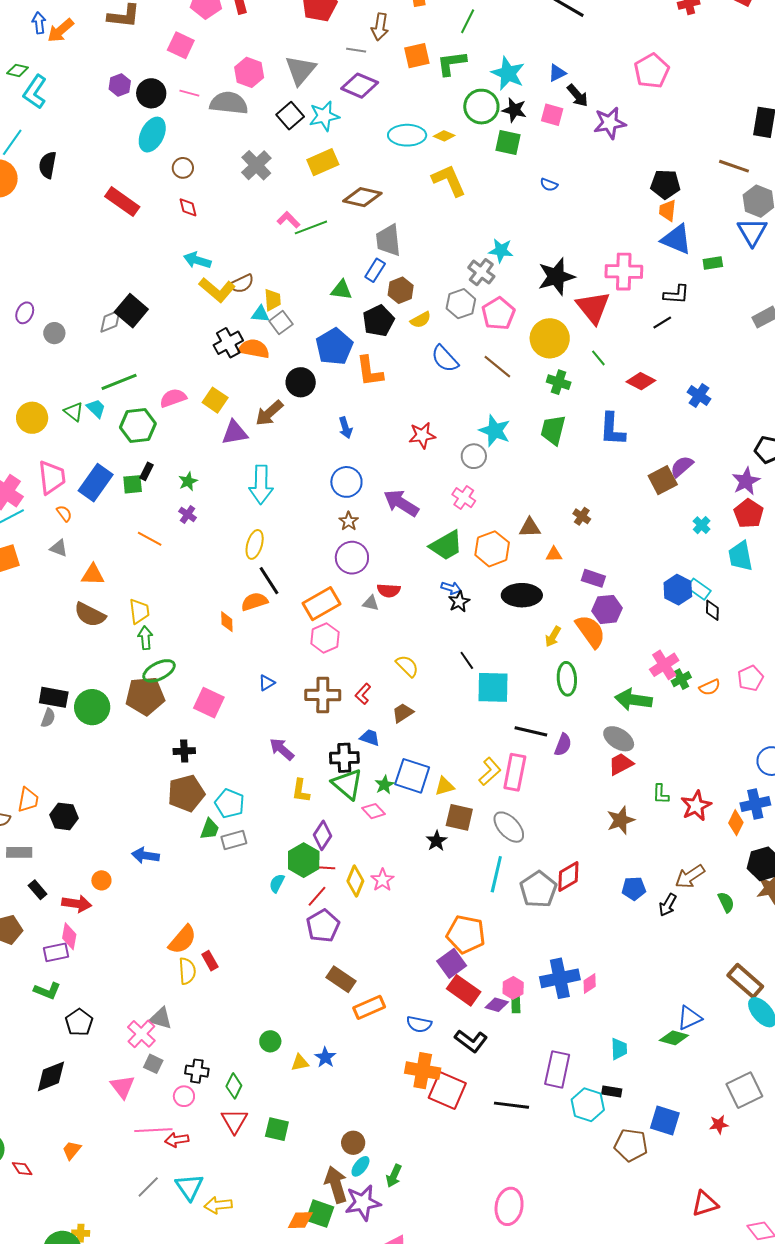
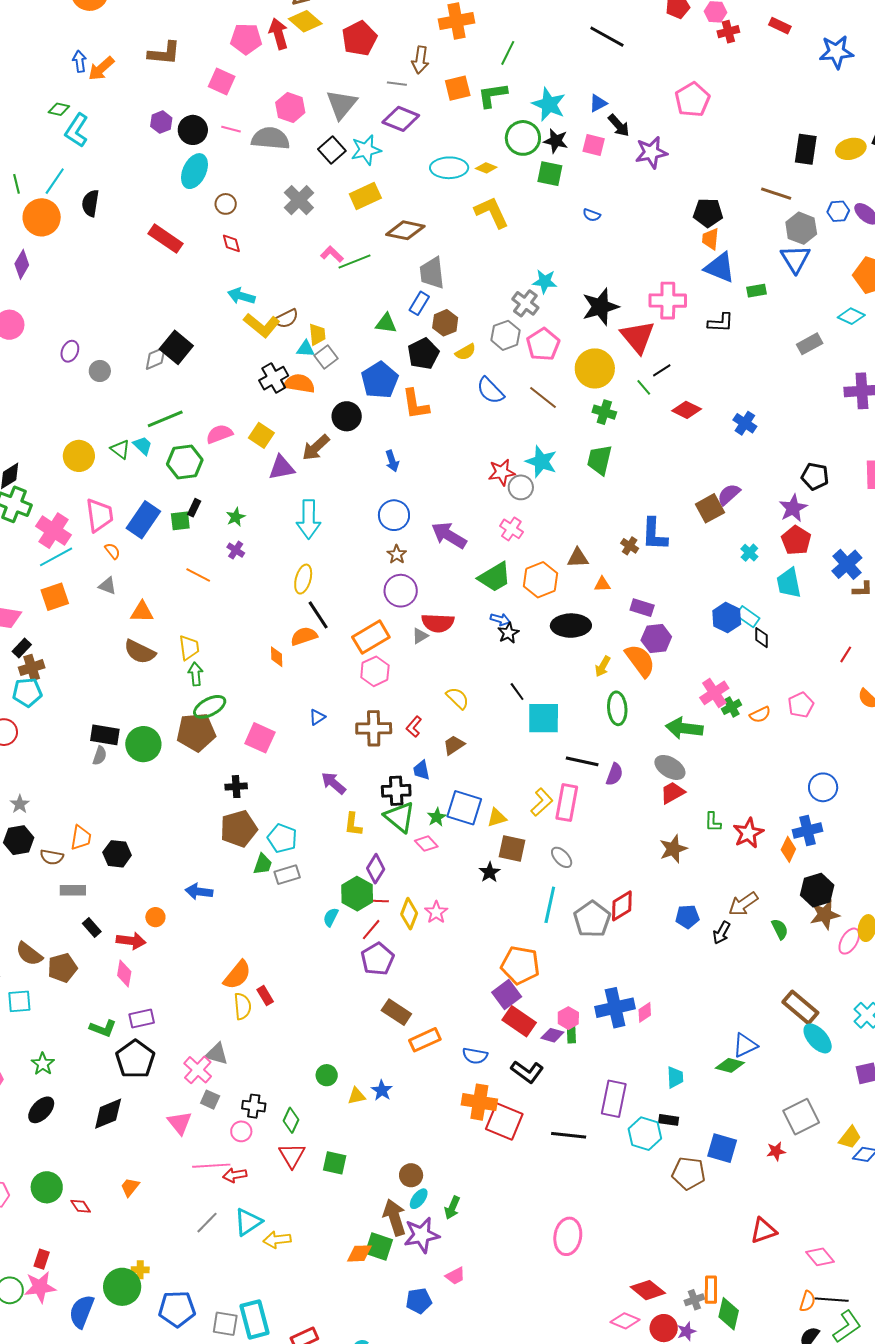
black line: (662, 323) -> (662, 370), moved
blue L-shape: (612, 429) -> (654, 534), moved
red star: (422, 435) -> (502, 472), moved
red semicircle: (389, 590) -> (438, 623), size x1.4
gray triangle: (371, 603) -> (420, 636), turned -42
blue trapezoid: (370, 738) -> (421, 770), turned -120
gray ellipse: (509, 827) -> (562, 857), size x0.7
purple rectangle: (56, 952) -> (142, 1018), moved
black pentagon: (79, 1022) -> (135, 1059), size x1.4
cyan triangle: (189, 1187) -> (248, 1222), turned 32

